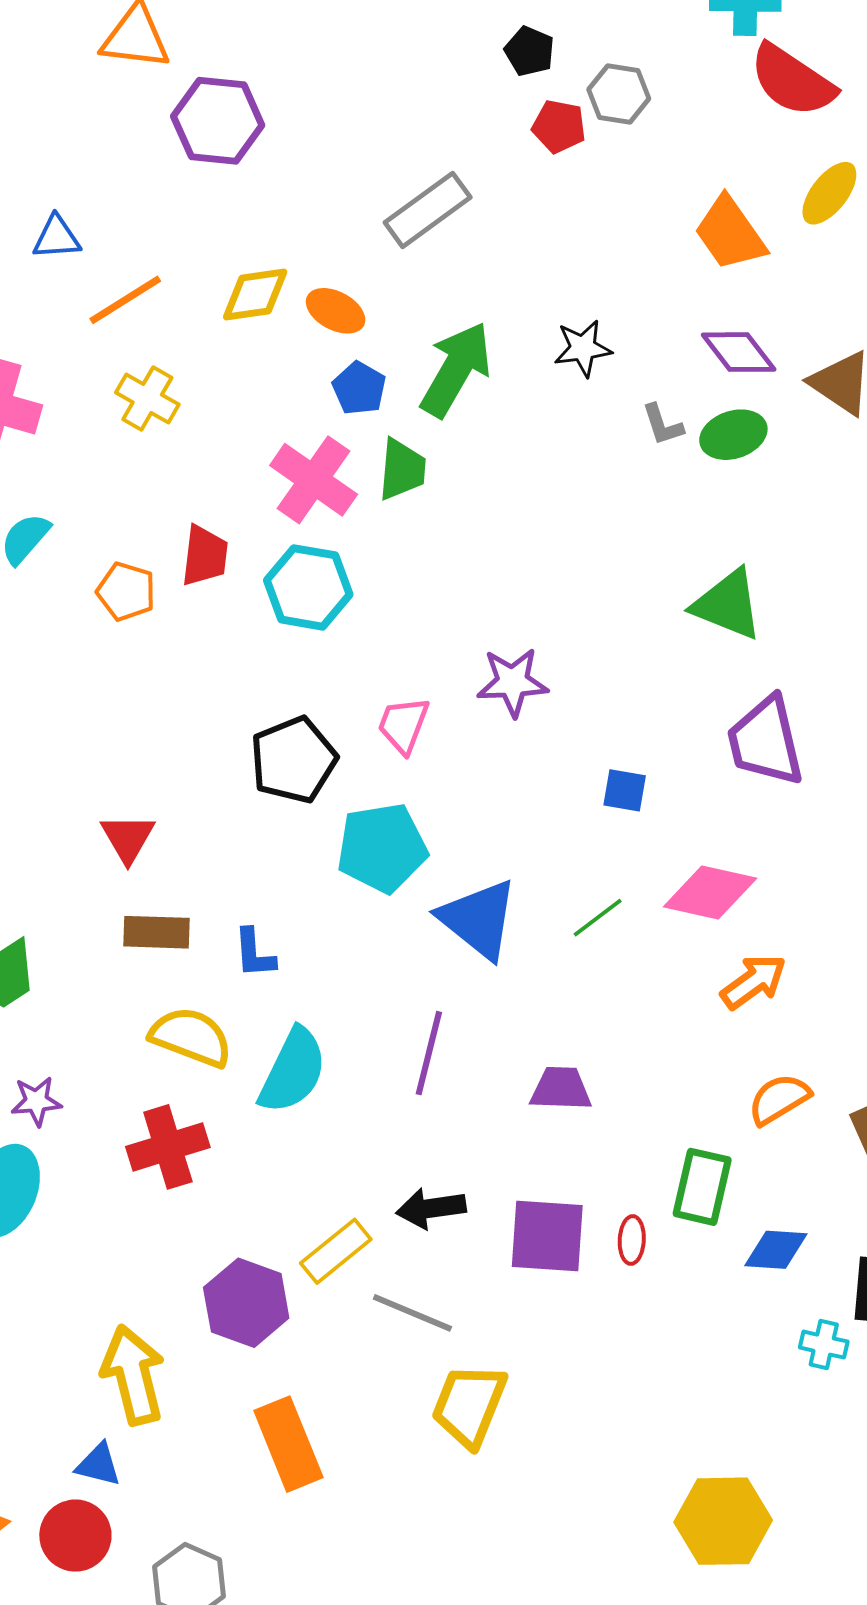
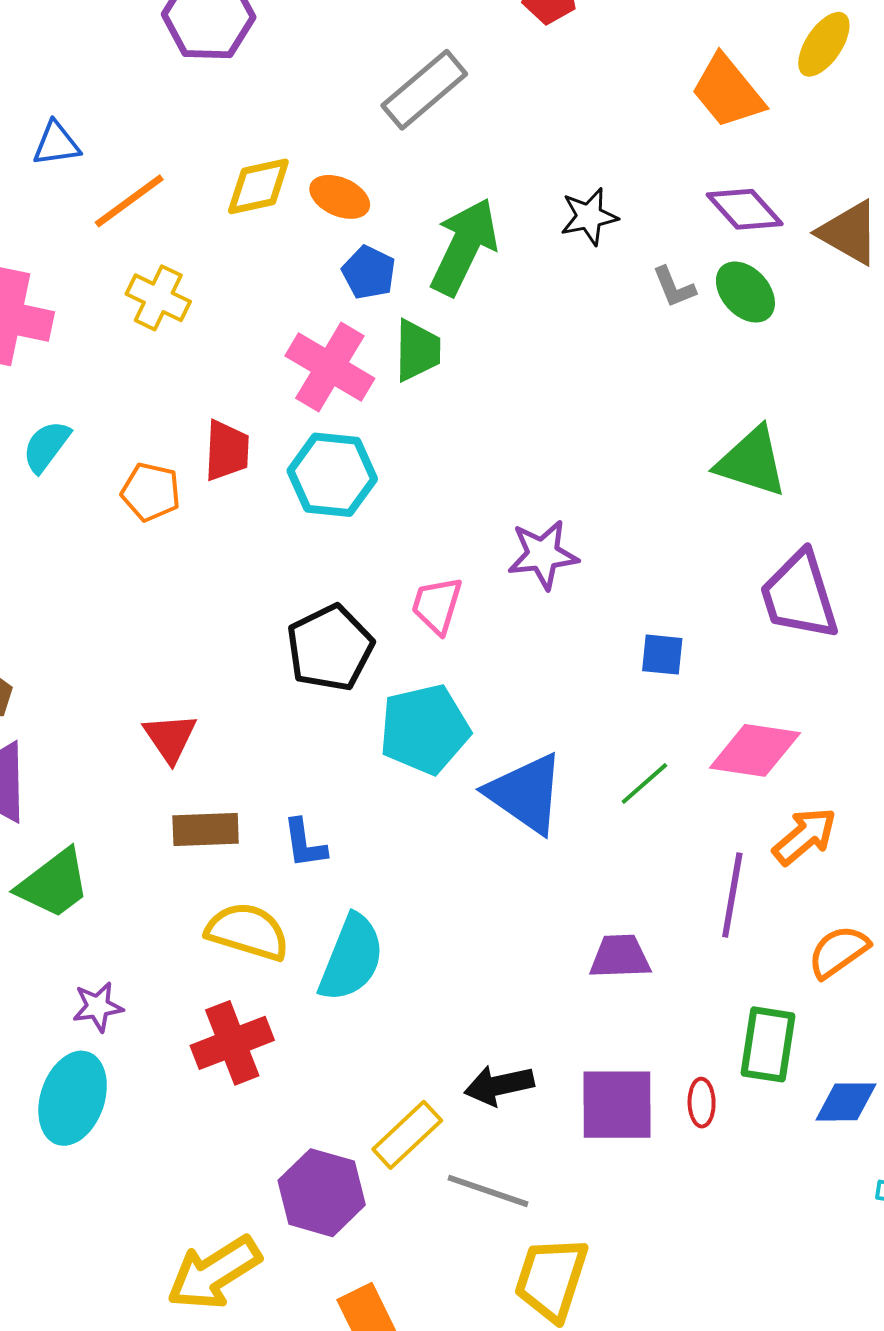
green ellipse: (733, 435) -> (745, 292), turned 70
purple line: (429, 1053) -> (732, 895), moved
yellow arrow: (133, 1375) -> (214, 1273), turned -104

